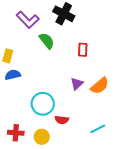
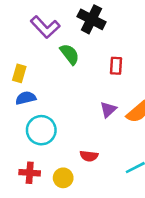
cyan circle: (43, 104) -> (41, 130), moved

